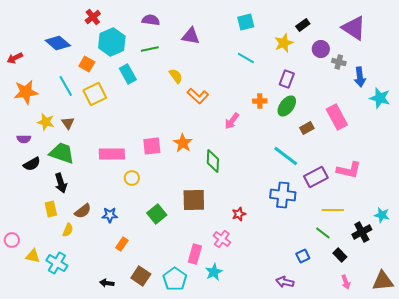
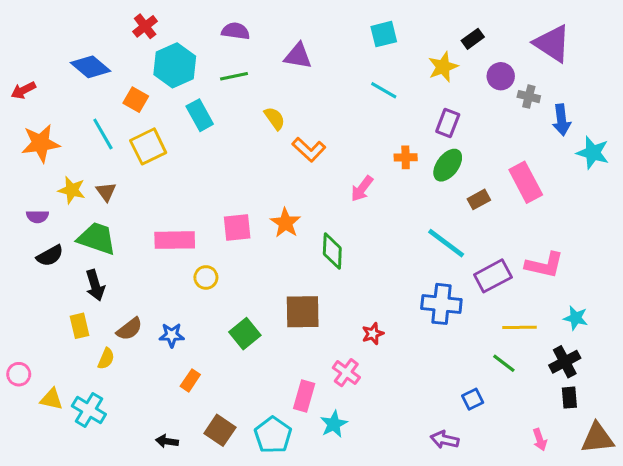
cyan star: (382, 215) -> (576, 318), moved
black rectangle: (340, 255) -> (569, 398), moved, turned 40

